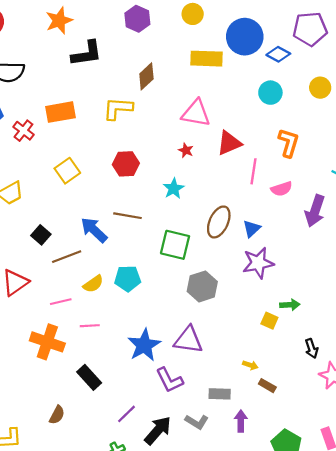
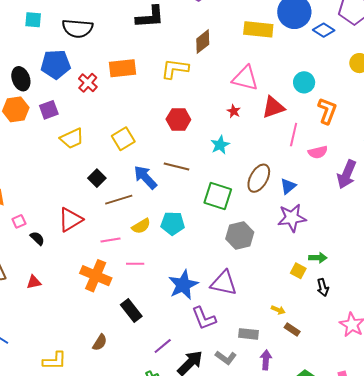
cyan circle: (270, 93) -> (304, 82), moved
yellow square: (67, 171) -> (123, 139), moved
black arrow: (312, 348) -> (323, 287), moved

